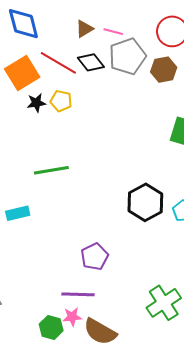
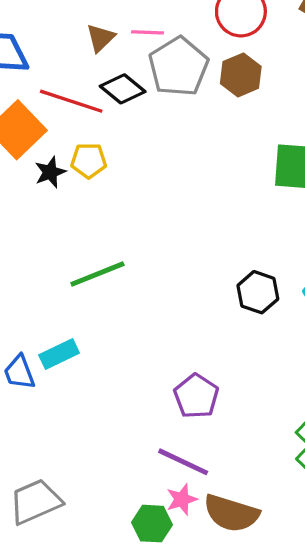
black hexagon: (145, 202) -> (258, 292), size x0.7
purple line: (78, 294) -> (183, 462), turned 36

